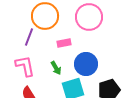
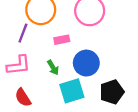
pink L-shape: (25, 66) -> (18, 65), turned 95

